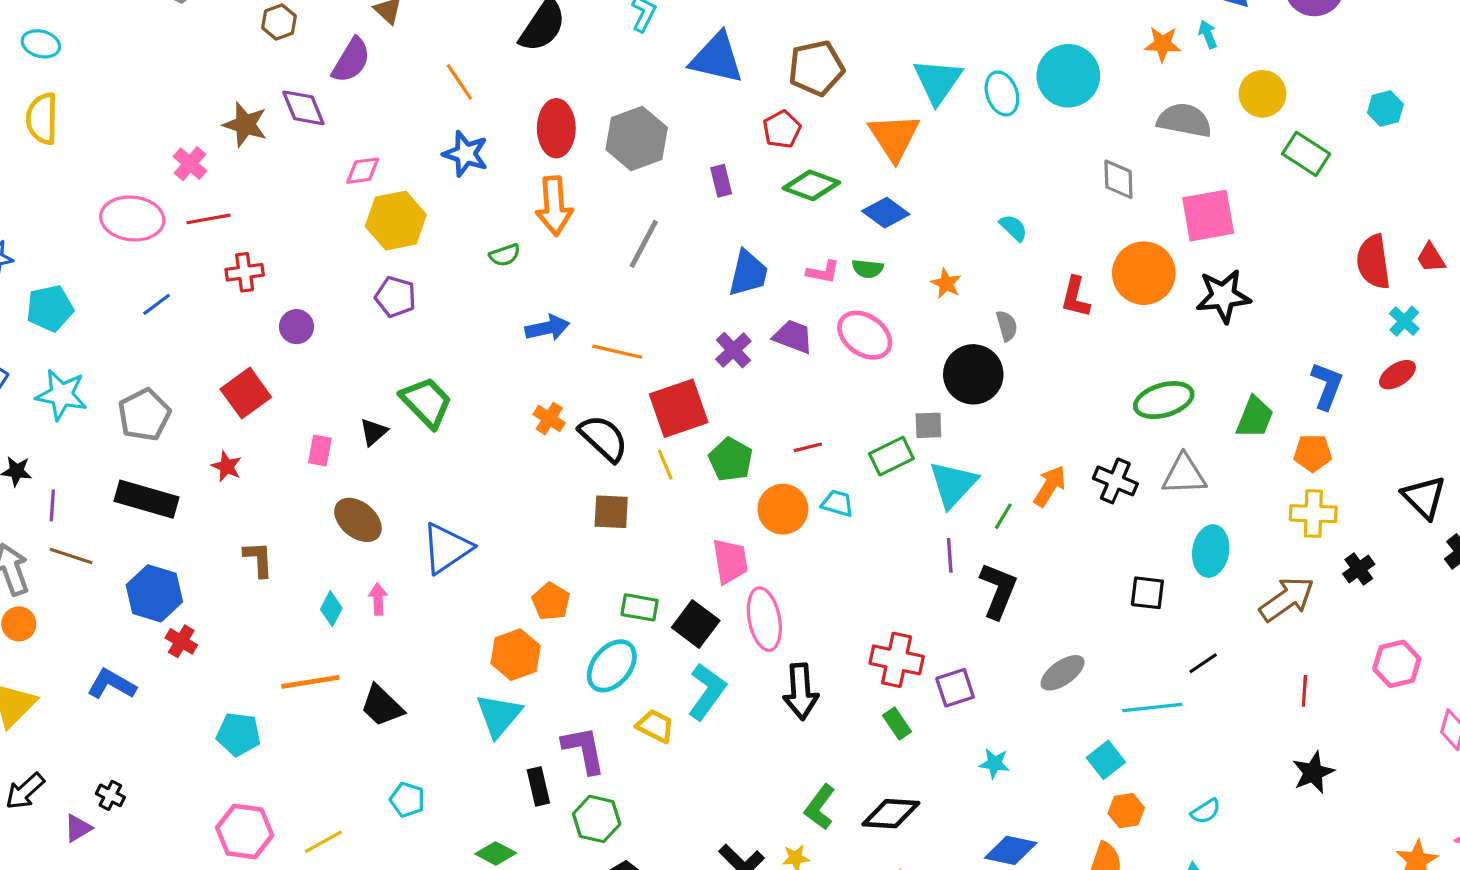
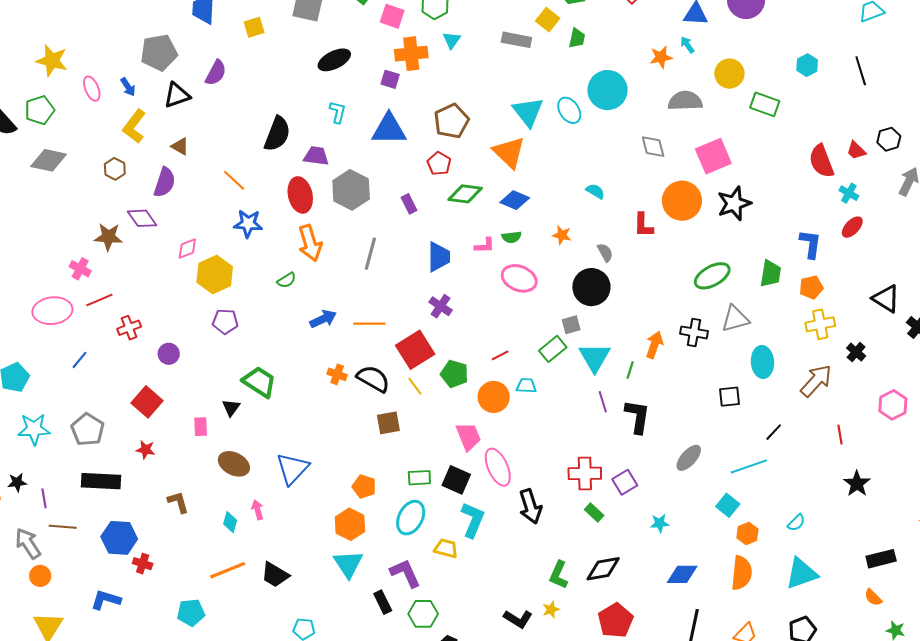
purple trapezoid: (793, 337) -> (316, 156), moved

